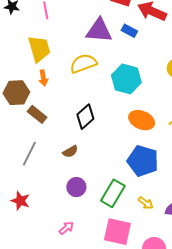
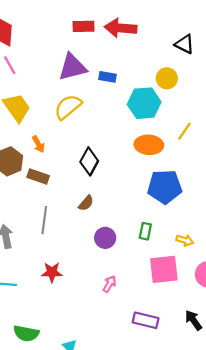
blue rectangle: (129, 31) -> (108, 77), moved
orange arrow: (43, 78) -> (38, 144), moved
cyan hexagon: (126, 79) -> (144, 103), moved
green rectangle: (113, 193) -> (145, 231), size x0.6
yellow arrow: (146, 203) -> (185, 240), moved

